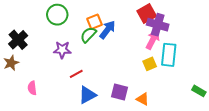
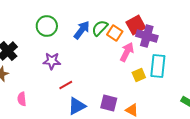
orange square: (94, 22) -> (115, 33), moved, turned -35
blue arrow: (107, 30) -> (82, 30), moved
green semicircle: (88, 35) -> (100, 28), moved
pink arrow: (153, 40) -> (127, 52), moved

